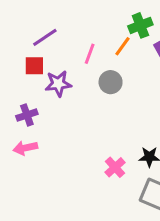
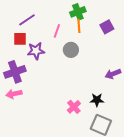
green cross: (140, 25) -> (78, 12), moved
orange line: (122, 46) -> (79, 26), turned -40
purple cross: (27, 115) -> (15, 72), size x1.5

